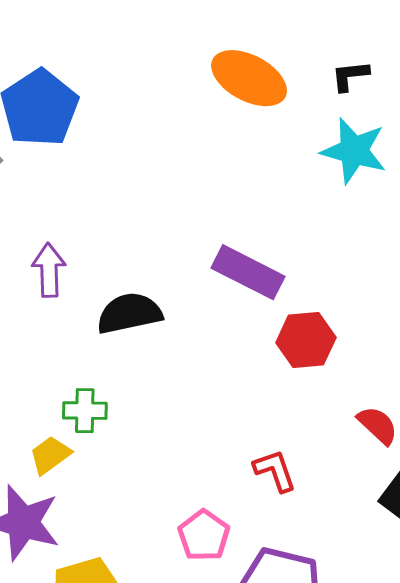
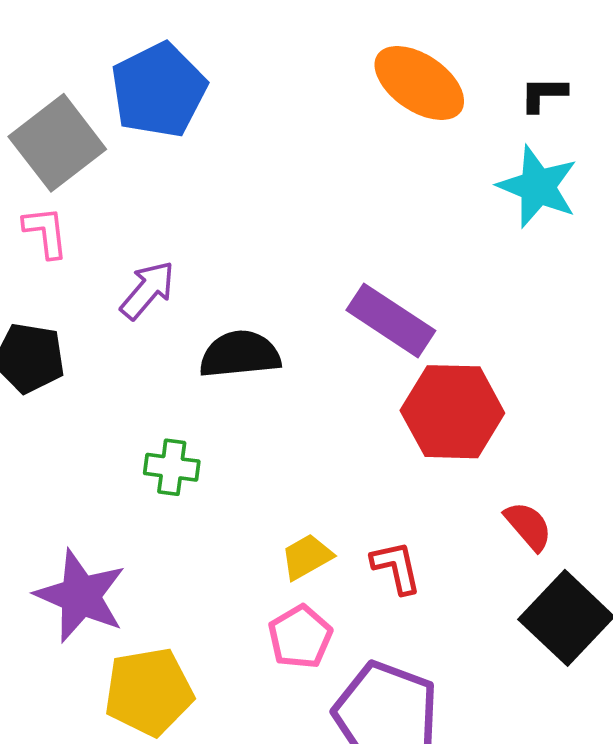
purple arrow: (49, 270) -> (148, 290), turned 36
red hexagon: (306, 340) -> (452, 412), size x1.4
yellow trapezoid: (50, 455) -> (307, 557), moved

